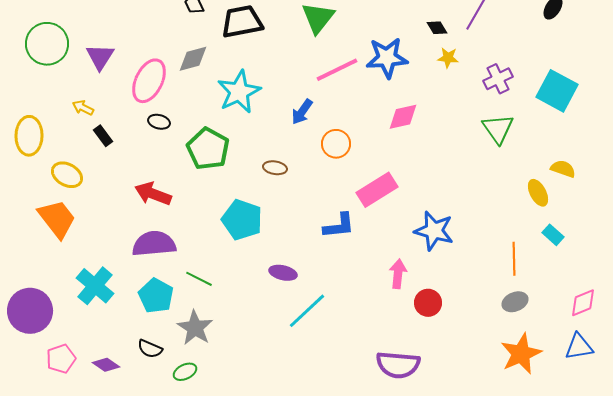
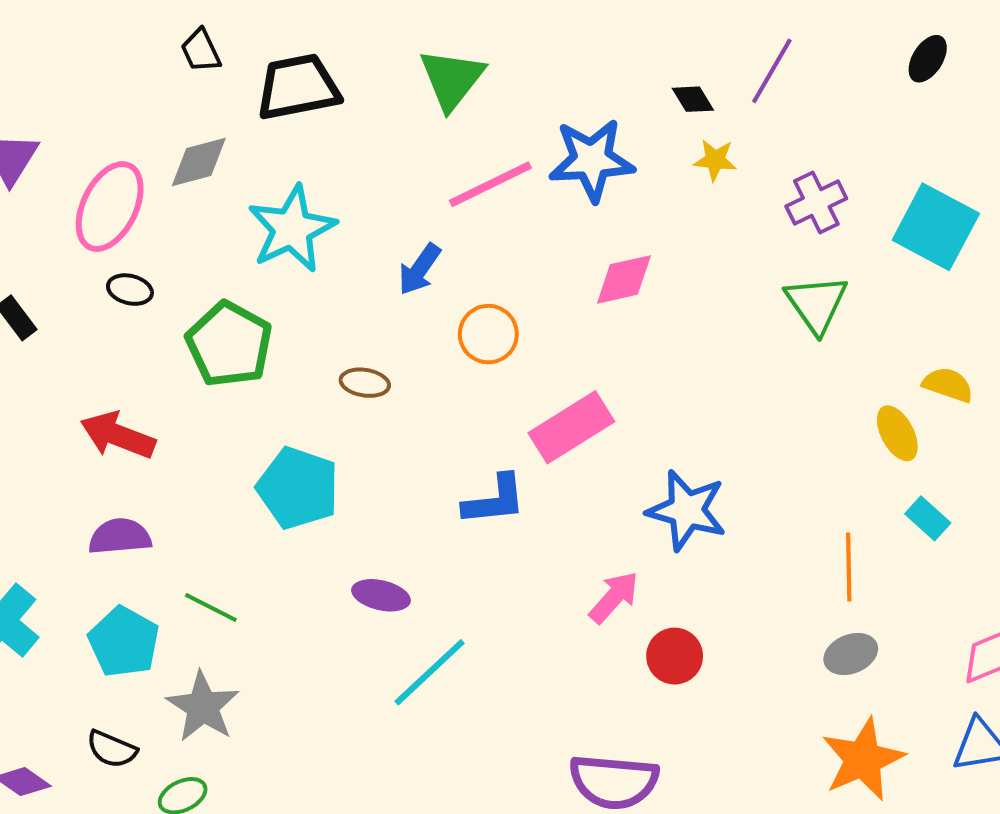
purple semicircle: (154, 244) -> (120, 537), size x0.7
pink arrow: (398, 274) -> (614, 597), turned 36

